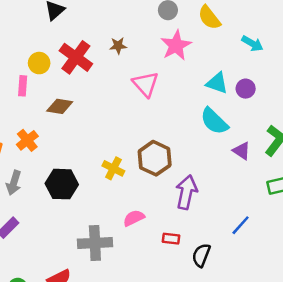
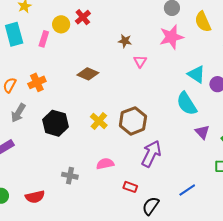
brown star: (118, 46) -> (125, 41), moved
red cross: (76, 57) -> (83, 17), moved, size x0.6
pink triangle: (146, 84) -> (140, 61), size x0.6
brown diamond: (60, 106) -> (88, 74), moved
gray cross: (95, 243) -> (70, 176), size x0.6

